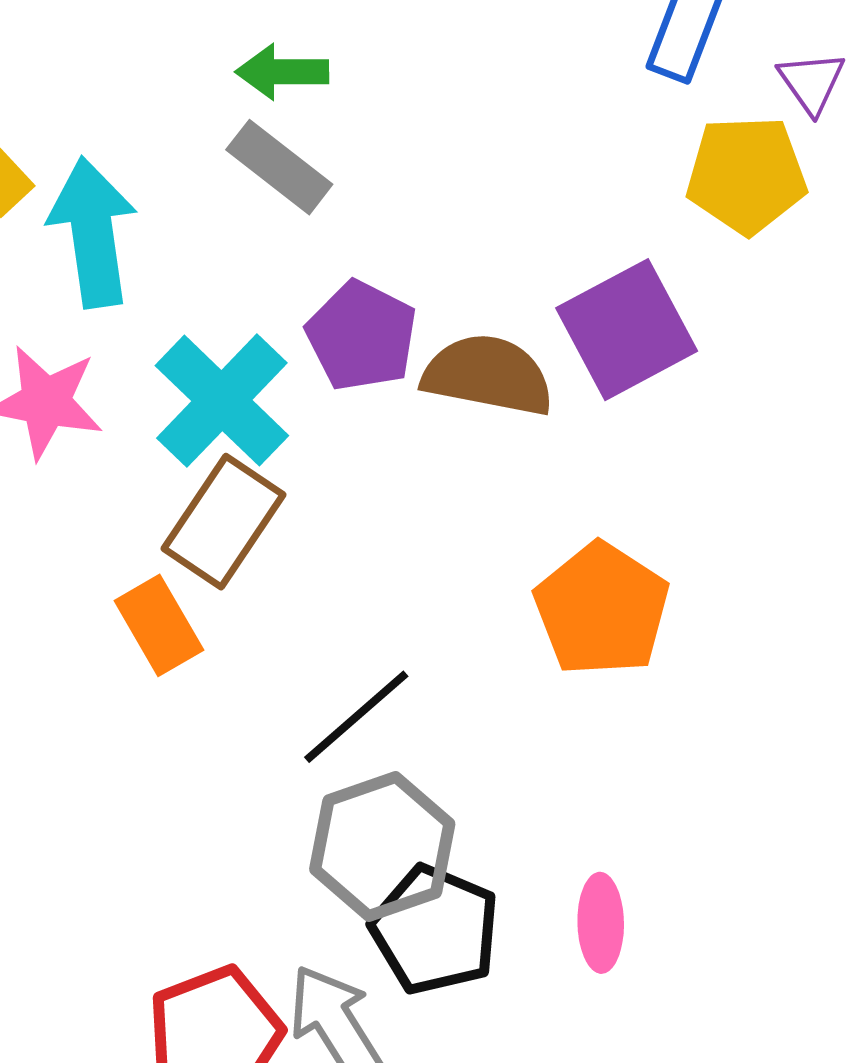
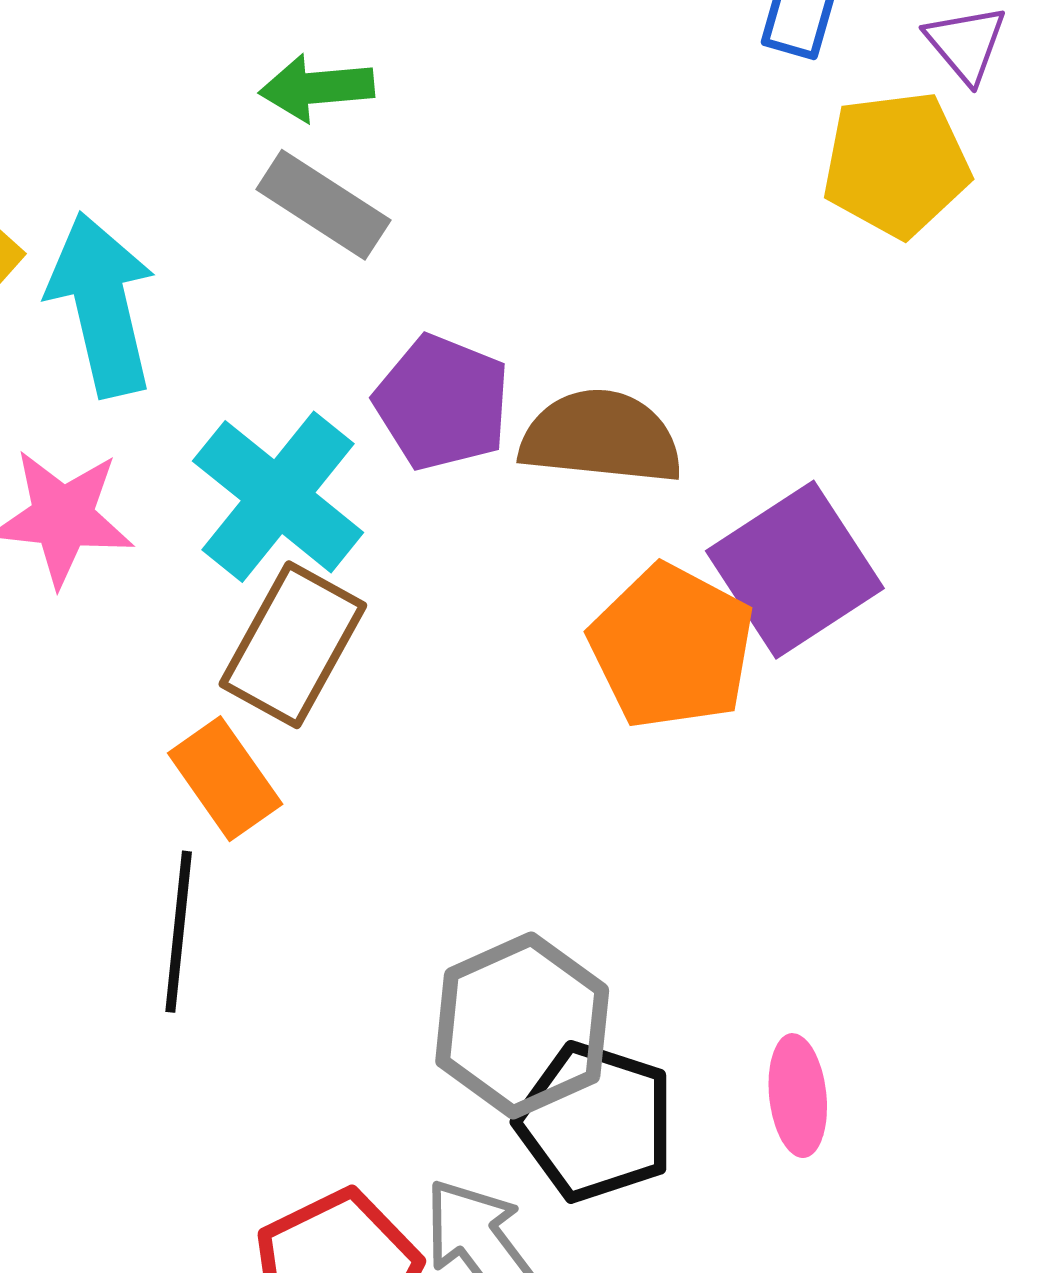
purple square: (627, 330) -> (795, 570), moved
orange pentagon: (602, 609) -> (672, 647), moved
black line: (356, 717) -> (179, 932), moved, turned -38

